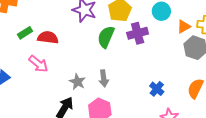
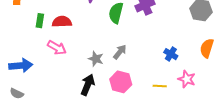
green rectangle: (25, 33) -> (40, 21), turned -40
gray arrow: (104, 78) -> (120, 52), turned -126

